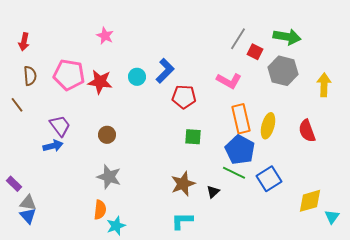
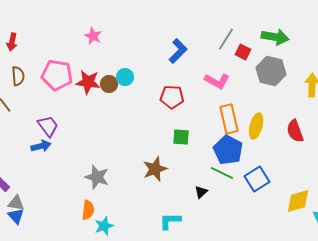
blue L-shape: (165, 71) -> (178, 51), moved
brown circle: (107, 135) -> (109, 84), moved
brown star: (183, 184) -> (155, 169), moved

